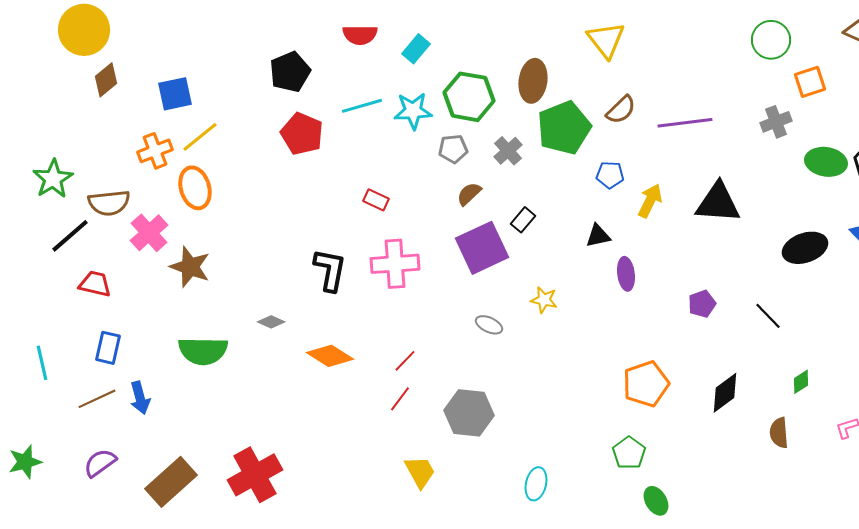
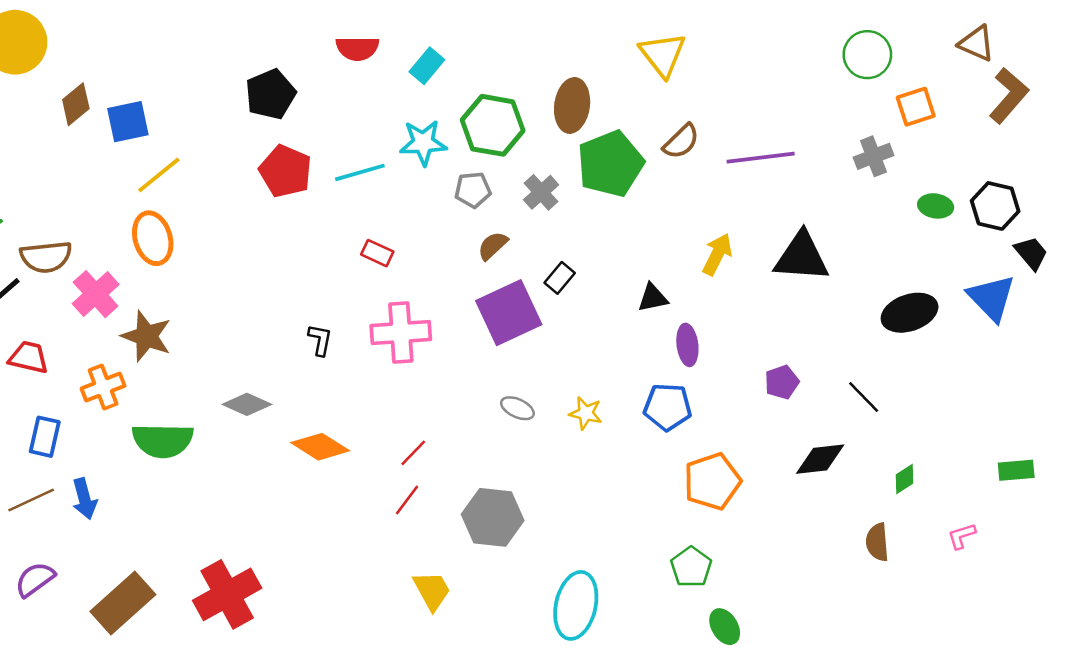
brown diamond: (106, 80) -> (76, 104), moved
cyan line: (362, 106) -> (360, 172), moved
orange cross: (155, 151) -> (103, 387), moved
green ellipse: (826, 162) -> (936, 206), size x0.7
blue pentagon: (610, 175) -> (668, 407), moved, size x1.4
black L-shape: (330, 270) -> (320, 340), size x0.6
yellow star: (544, 300) -> (586, 413), moved
gray diamond: (271, 322) -> (247, 404), size x1.4
black diamond: (725, 393) -> (820, 459), moved, turned 30
cyan ellipse: (536, 484) -> (576, 605), size x1.6

